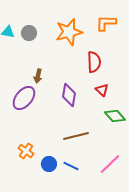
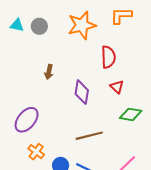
purple ellipse: (24, 98) -> (27, 120), moved
green diamond: (115, 116) -> (131, 114), turned -40

